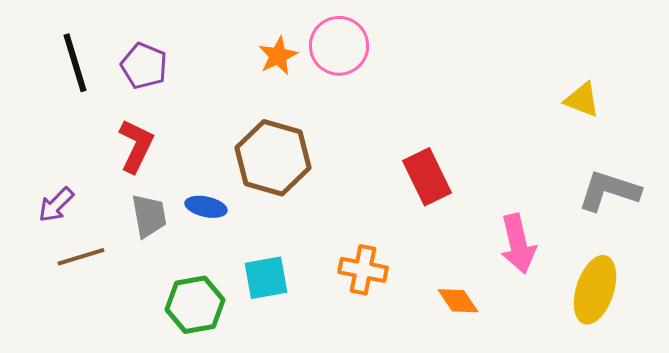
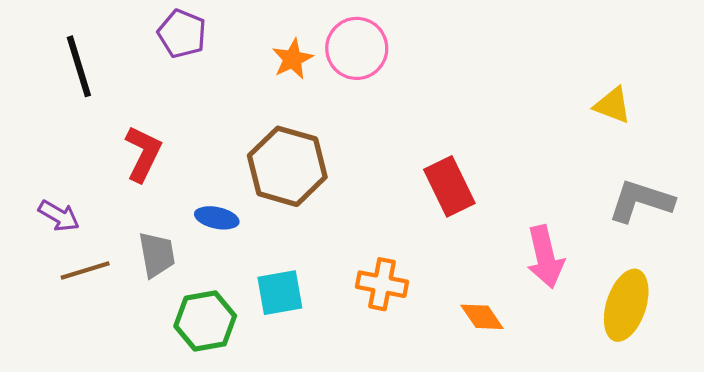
purple pentagon: (144, 66) -> (182, 34), moved
purple arrow: (56, 205) -> (59, 216), turned -105
gray trapezoid: (149, 216) -> (157, 255), moved

